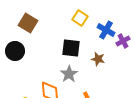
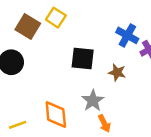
yellow square: (80, 18) -> (56, 18), moved
gray star: (69, 74) -> (93, 101), moved

